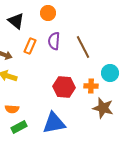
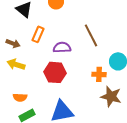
purple semicircle: (54, 41) -> (62, 47), moved, turned 84
red hexagon: (64, 87) -> (55, 72), moved

